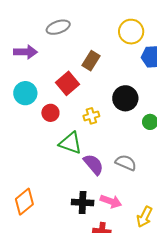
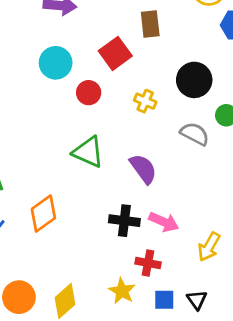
brown rectangle: (91, 61) -> (150, 24), turned -42
yellow cross: (91, 116) -> (145, 101), turned 35
green triangle: (71, 143) -> (88, 152), moved
gray semicircle: (126, 163) -> (195, 134), moved

